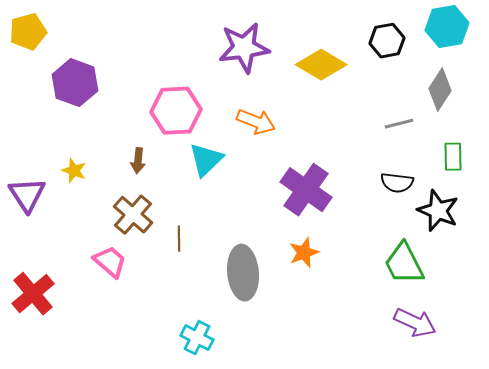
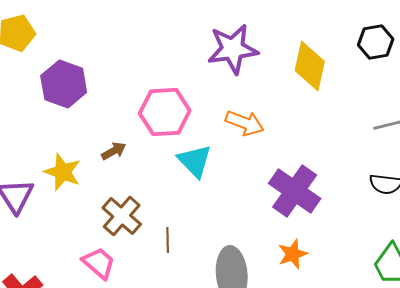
yellow diamond: (321, 65) -> (310, 66), turned 72
cyan triangle: (206, 160) -> (195, 161), turned -30
brown arrow: (138, 161) -> (114, 151), moved, turned -125
yellow star: (74, 171) -> (63, 172), size x1.5

